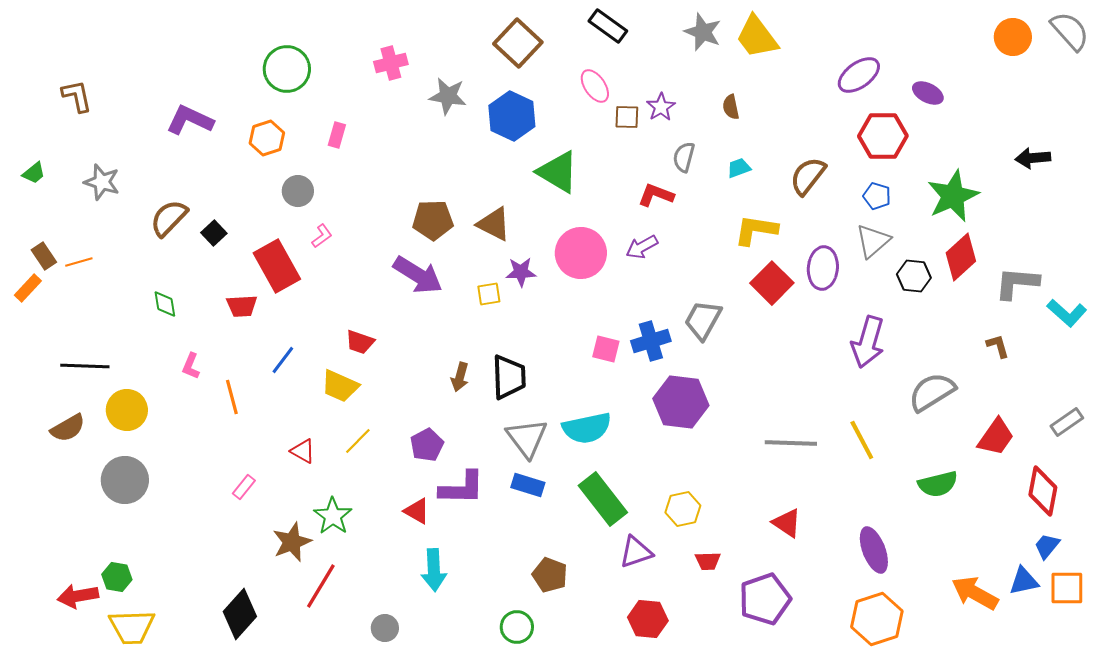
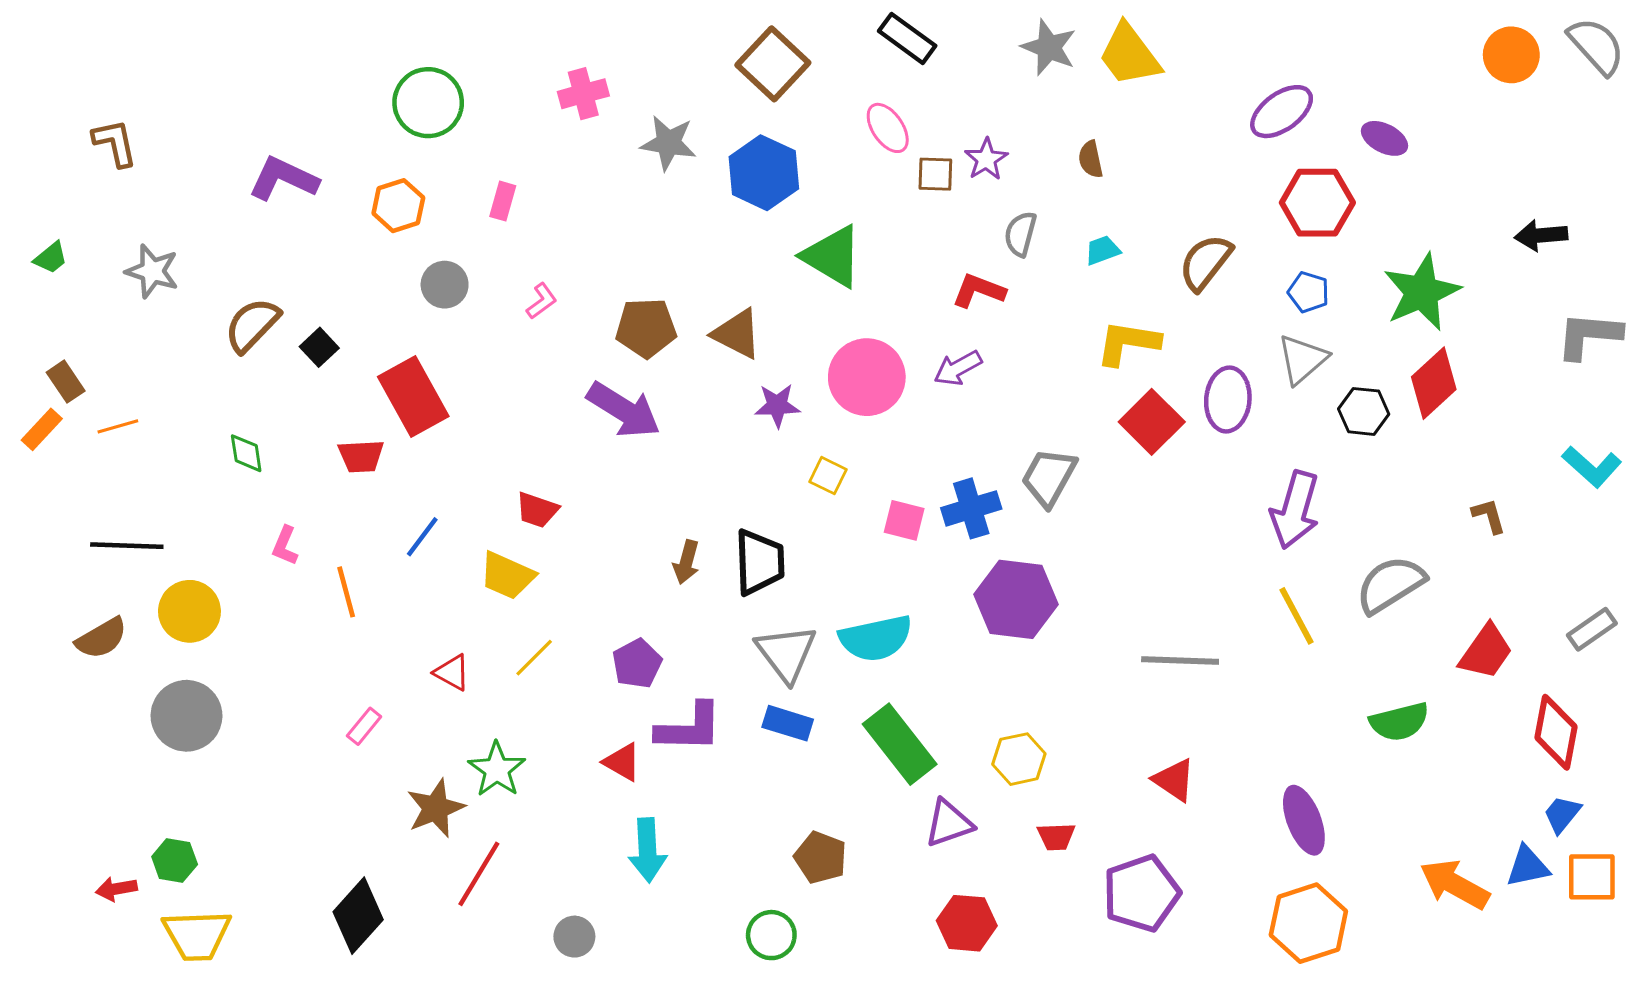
pink L-shape: (322, 236) -> (542, 301), moved
orange line: (79, 262) -> (118, 426), moved
gray L-shape: (1017, 283) -> (1589, 335), moved
yellow square: (489, 294) -> (828, 476), moved, turned 35
yellow line: (862, 440) -> (1296, 616), moved
red arrow: (78, 596) -> (116, 889), size x0.7

